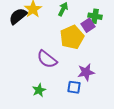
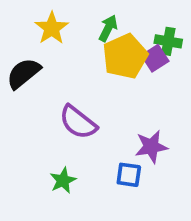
black semicircle: (18, 16) -> (24, 73), moved
yellow pentagon: (72, 37) -> (125, 56), moved

